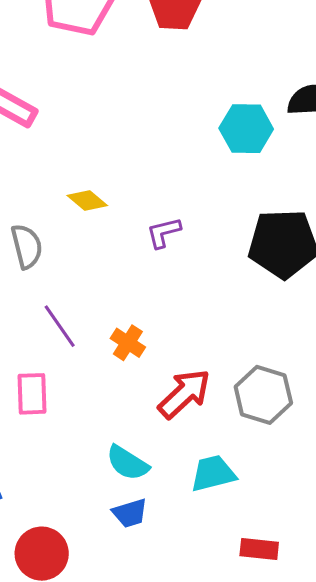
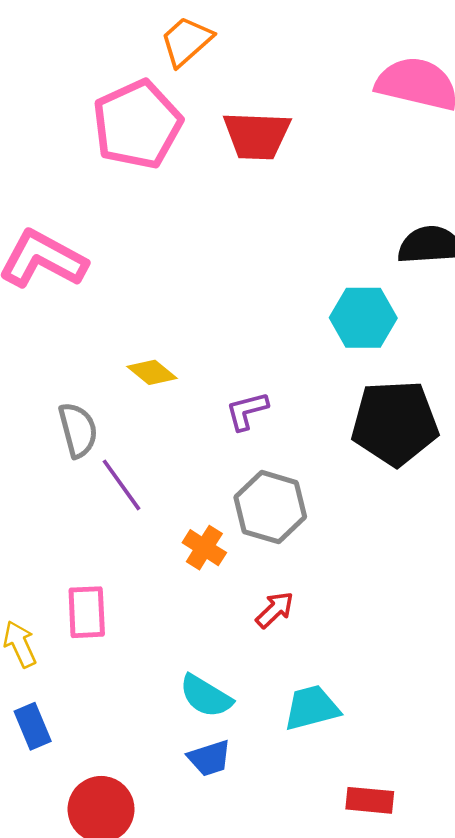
cyan hexagon: (246, 129) -> (363, 318), moved
purple line: (60, 326) -> (121, 485), moved
red arrow: (184, 394) -> (275, 610), size x0.6
gray hexagon: (263, 395) -> (270, 507), moved

